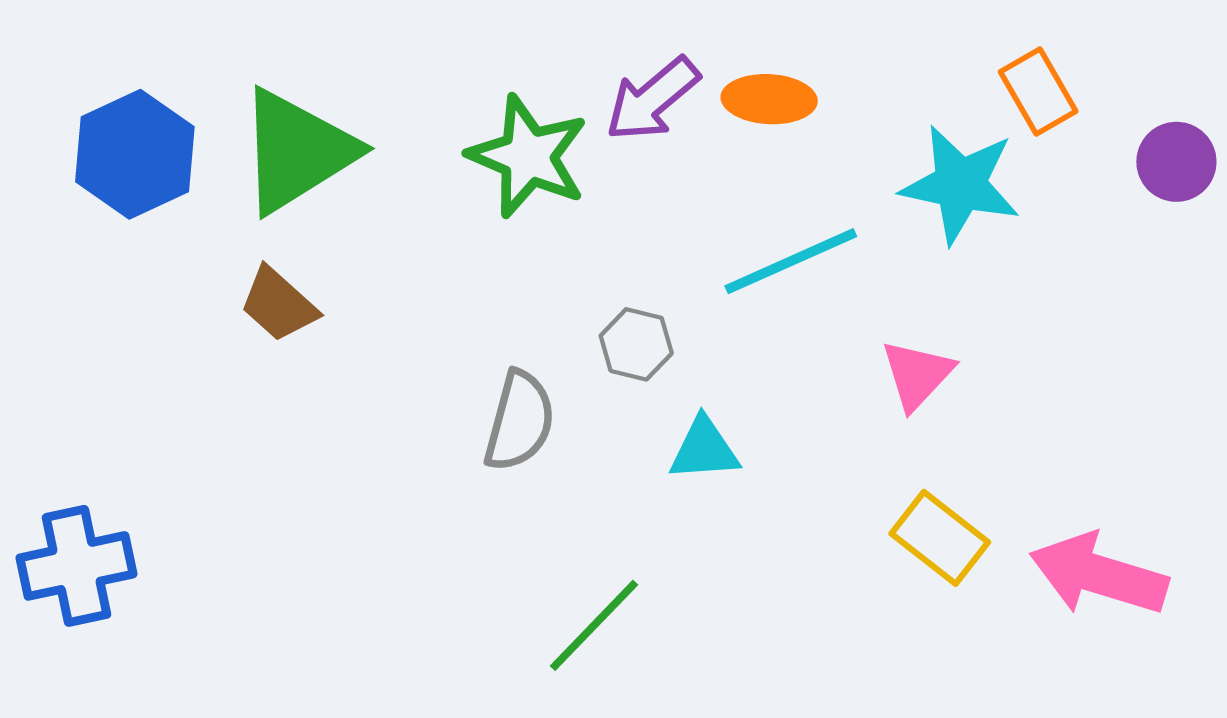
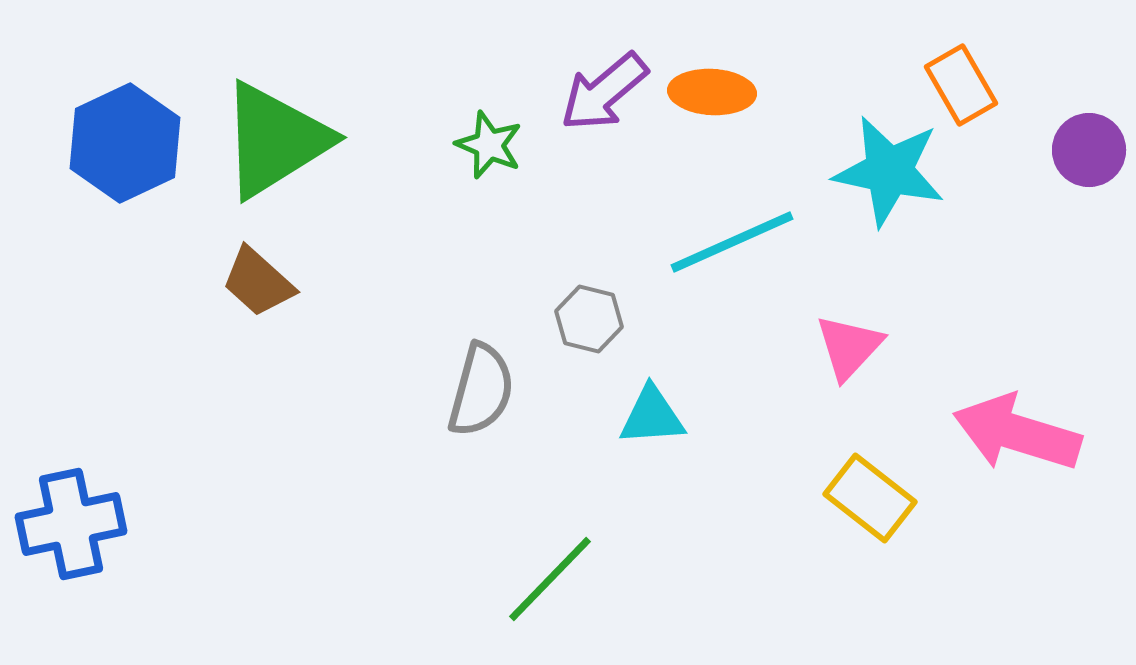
green star: (528, 156) -> (489, 145), size x0.6
pink arrow: (1099, 575) -> (1017, 433), moved

